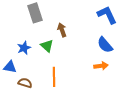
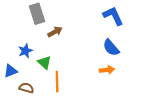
brown arrow: (62, 30) -> (55, 32), moved, turned 80
green triangle: (47, 46) -> (44, 62), moved
blue triangle: (10, 67) -> (11, 71), turned -32

